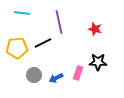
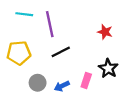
purple line: (59, 22) -> (50, 24), moved
black line: (43, 43) -> (61, 52), moved
black star: (98, 62) -> (108, 68), turned 30

